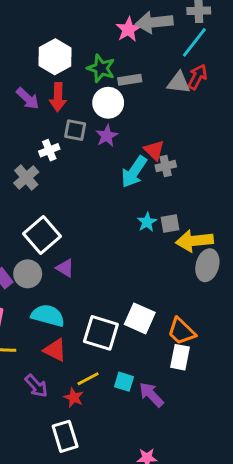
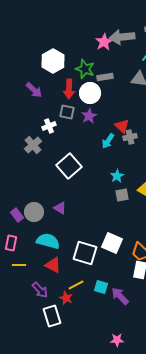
red arrow: (58, 97) -> (69, 89), moved
cyan arrow: (134, 172) -> (108, 141), size x0.7
gray square: (170, 224) -> (122, 195), moved
white square: (42, 235) -> (69, 166), moved
white rectangle: (65, 436) -> (52, 316), moved

